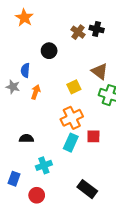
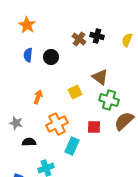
blue semicircle: (25, 70) -> (28, 55), moved
gray star: (13, 87) -> (16, 123), moved
orange cross: (72, 118) -> (57, 124), moved
red square: (93, 136) -> (94, 127), moved

